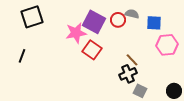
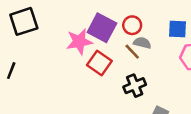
gray semicircle: (132, 14) -> (142, 43), moved
brown line: (132, 60) -> (132, 52), moved
black cross: (128, 74) -> (135, 86), moved

